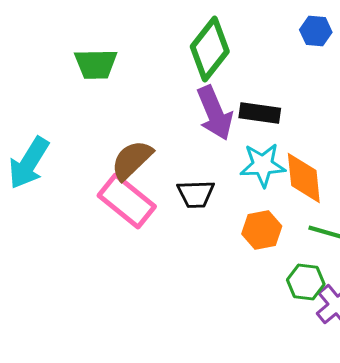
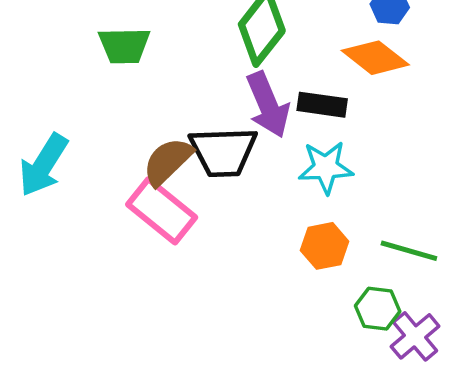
orange diamond: (304, 178) -> (375, 58), moved, turned -46
black trapezoid: (196, 194) -> (223, 152), moved, size x1.5

